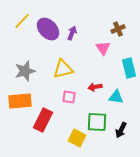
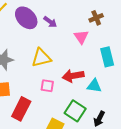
purple arrow: (72, 33) -> (50, 22), turned 104
red arrow: (95, 87) -> (73, 76), size x1.5
green square: (97, 122) -> (75, 111), turned 30

